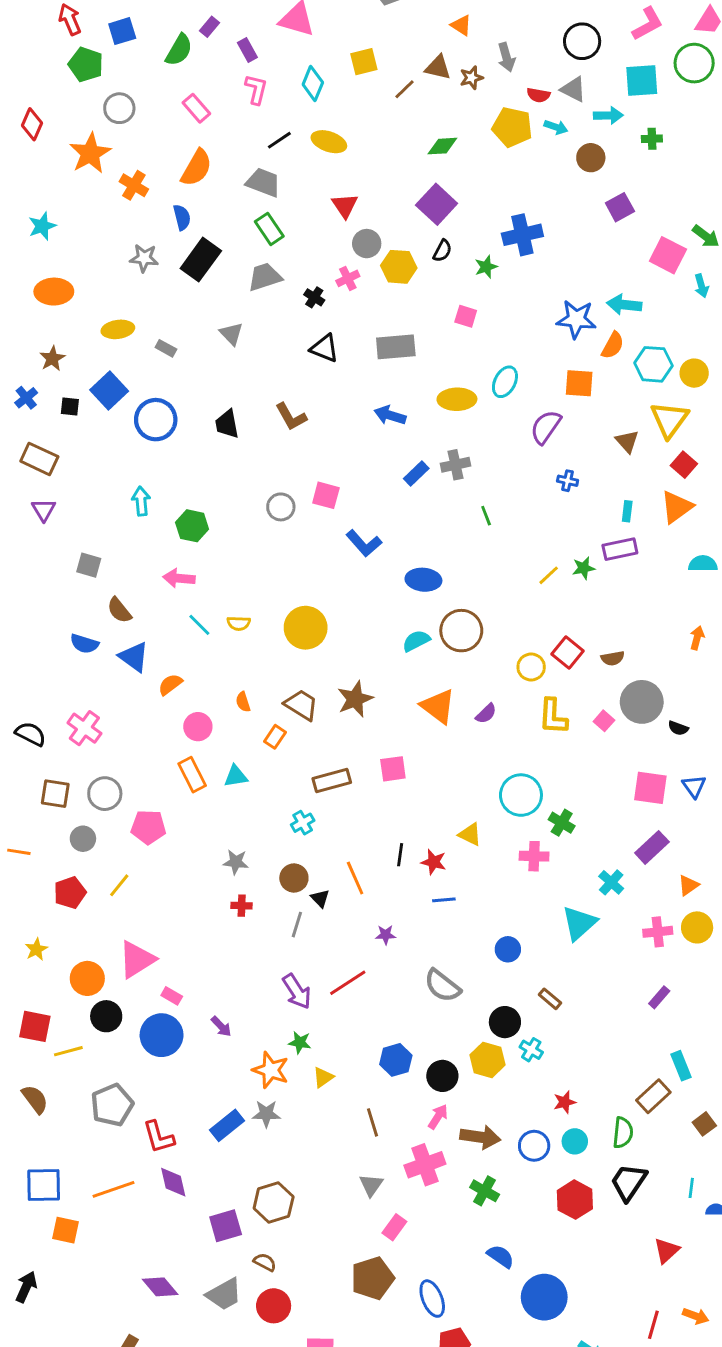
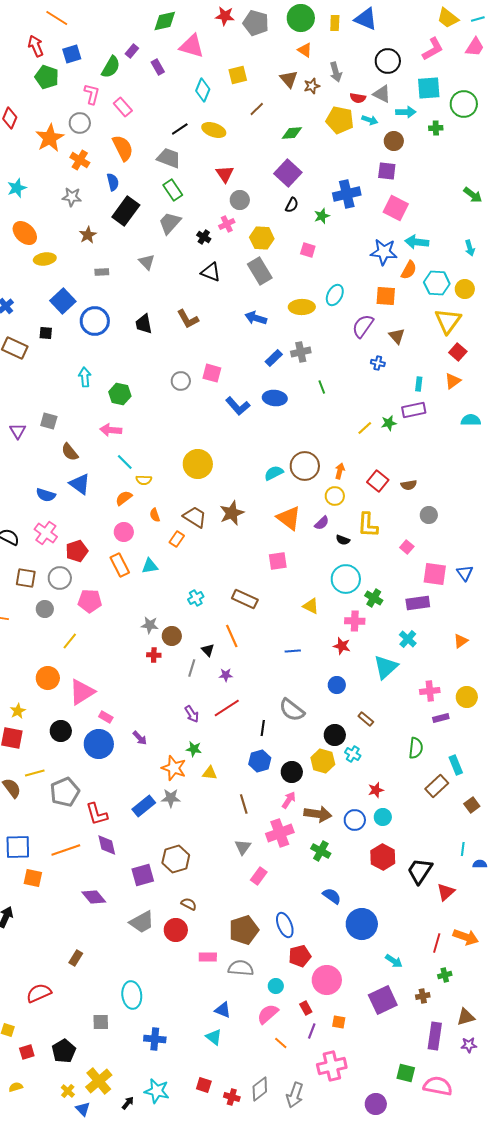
green circle: (694, 63) -> (464, 104), moved
brown triangle: (438, 67) -> (289, 79), turned 36
pink L-shape: (256, 89) -> (92, 94), moved
brown line: (405, 89) -> (257, 109), moved
gray circle: (119, 108) -> (80, 123), moved
orange semicircle: (196, 168) -> (123, 148), turned -56
purple square: (620, 207) -> (387, 171), moved, turned 36
pink square: (668, 255) -> (396, 208), moved
gray star: (144, 258) -> (72, 197), moved
yellow hexagon: (399, 267) -> (262, 238), moved
gray trapezoid: (265, 277) -> (170, 223), turned -30
cyan arrow: (701, 286) -> (470, 248), moved
orange ellipse: (54, 292) -> (25, 233), turned 45
yellow ellipse: (118, 329) -> (45, 259), moved
gray rectangle: (396, 347) -> (260, 271), turned 64
gray rectangle: (166, 348) -> (102, 272), turned -32
brown star: (52, 358) -> (88, 235), moved
black square: (70, 407) -> (46, 333), moved
brown triangle: (627, 441) -> (397, 336), moved
orange triangle: (677, 507) -> (453, 381), size x0.7
purple triangle: (44, 510) -> (18, 431), moved
blue ellipse: (423, 580) -> (275, 398), moved
yellow semicircle: (239, 623) -> (144, 480), moved
orange arrow: (697, 638) -> (340, 471), moved
blue semicircle: (84, 644) -> (46, 495), moved
yellow circle: (531, 667) -> (335, 496), moved
orange semicircle: (170, 684) -> (124, 498), moved
gray circle: (642, 702) -> (429, 515), size x0.6
pink square: (604, 721) -> (407, 547), moved
black semicircle: (678, 728) -> (343, 540), moved
pink square: (393, 769) -> (278, 561), moved
brown rectangle: (332, 781) -> (245, 599), moved, turned 40
purple rectangle: (652, 847) -> (418, 603), moved, turned 35
black line: (400, 855) -> (263, 728), moved
red star: (434, 862) -> (342, 646), moved
brown circle: (294, 878) -> (172, 636), moved
red pentagon: (70, 893) -> (77, 551), moved
yellow circle: (697, 927) -> (467, 697), moved
pink cross: (658, 932) -> (430, 691), moved
purple star: (386, 935) -> (226, 675), moved
yellow star: (36, 949) -> (18, 711), moved
orange circle: (87, 978) -> (48, 678), moved
purple arrow: (297, 992) -> (192, 714), size x0.7
purple rectangle: (659, 997) -> (441, 718), turned 35
yellow line: (68, 1051) -> (35, 773), moved
yellow triangle: (323, 1077) -> (210, 773), turned 42
green semicircle: (623, 1133) -> (416, 748), moved
black trapezoid: (629, 1182) -> (420, 871), moved
brown semicircle: (265, 1262) -> (189, 904), moved
brown pentagon: (373, 1278) -> (244, 930), moved
purple diamond: (160, 1287) -> (94, 897), moved
orange arrow: (696, 1316) -> (466, 937), size x1.4

